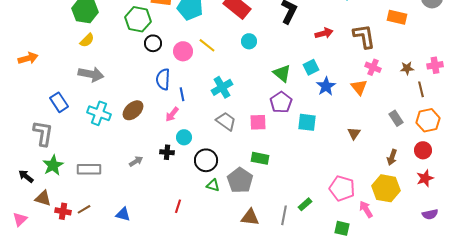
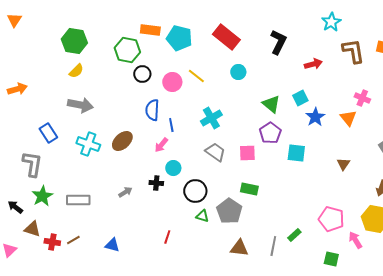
brown L-shape: (364, 36) -> (353, 51), moved

